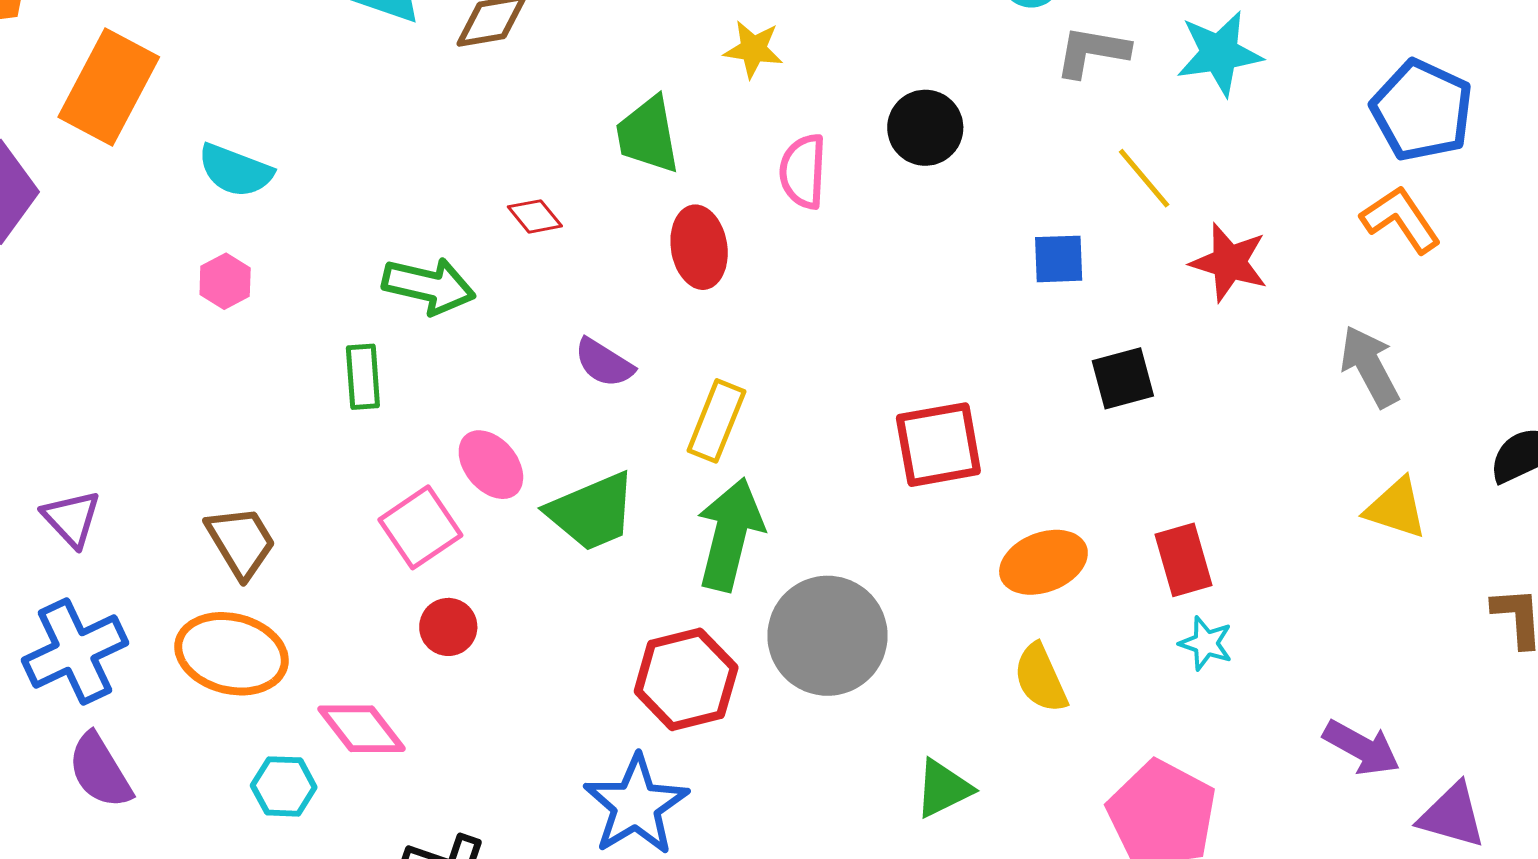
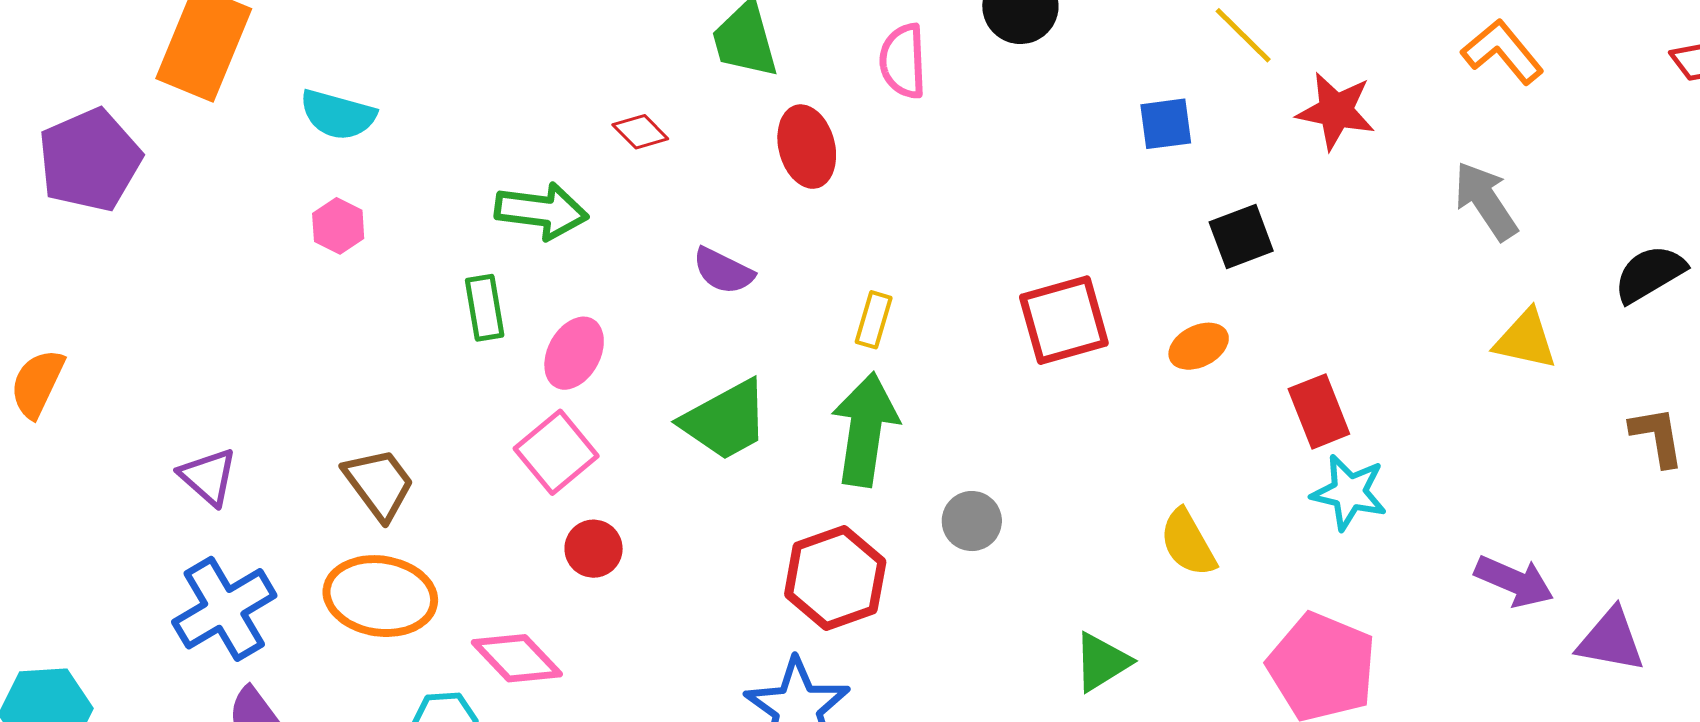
yellow rectangle: (716, 421) -> (874, 320), moved, size x0.7
pink ellipse: (491, 465) -> (574, 353), moved, turned 74
orange ellipse: (1043, 562) -> (1199, 346), moved, size x0.7
gray circle: (827, 636) -> (972, 521), size x0.5
cyan star: (1206, 643) -> (1349, 492), size x1.4

